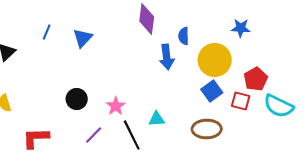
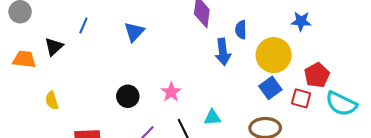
blue line: (47, 32) -> (83, 26), moved
pink star: (116, 106) -> (171, 92), moved

